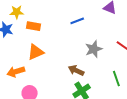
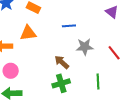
blue line: (77, 21) -> (69, 26), moved

